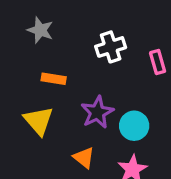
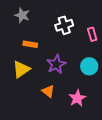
yellow triangle: (39, 121) -> (21, 69), turned 36
cyan circle: (134, 126) -> (89, 66), moved

